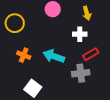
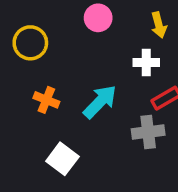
cyan arrow: (54, 56) -> (100, 102), turned 115

